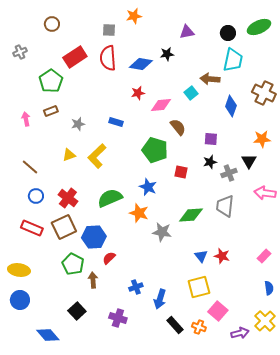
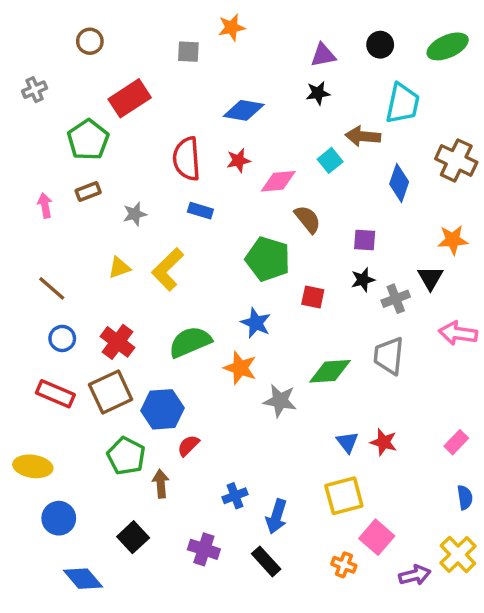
black circle: (228, 33) -> (380, 45), moved
black star: (167, 54) -> (318, 93), moved
red semicircle: (108, 58) -> (187, 159), moved
blue circle: (20, 300) -> (59, 518), moved
black rectangle: (175, 325) -> (266, 561), moved

